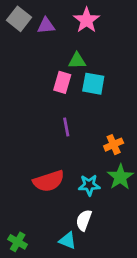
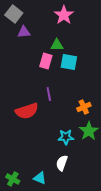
purple triangle: (46, 26) -> (24, 32), moved
red semicircle: (49, 181) -> (27, 111), moved
cyan triangle: (68, 241) -> (40, 178), moved

